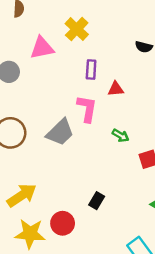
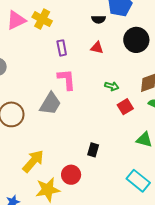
pink triangle: (42, 48) -> (16, 20), moved
red triangle: (116, 89) -> (97, 48), moved, turned 32
green arrow: (120, 136) -> (112, 86), moved

